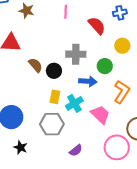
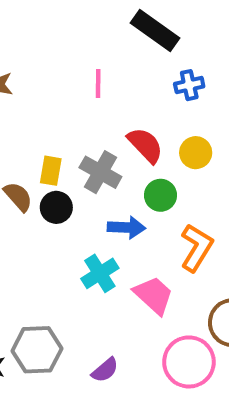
pink line: (66, 12) -> (98, 84), moved
red semicircle: (97, 26) -> (145, 145), moved
gray cross: (76, 54) -> (100, 172), turned 30
yellow rectangle: (55, 97) -> (51, 171), moved
gray hexagon: (52, 124) -> (37, 350), moved

